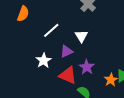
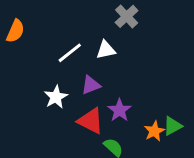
orange semicircle: (23, 14) -> (15, 31), moved
white triangle: (81, 36) -> (106, 50), moved, turned 48

